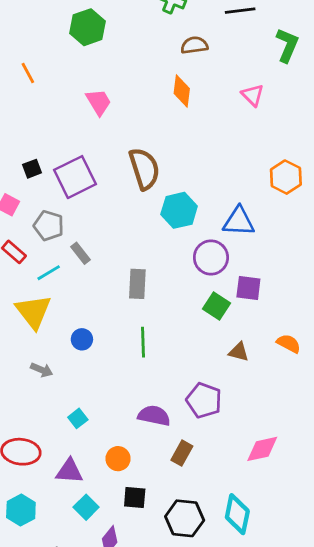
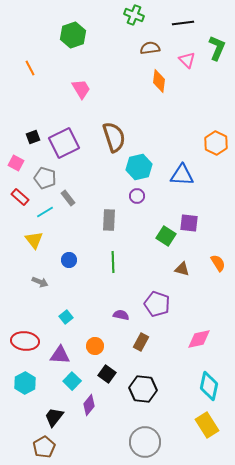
orange diamond: (182, 91) -> (159, 81), moved
pink triangle: (253, 95) -> (187, 60), moved
purple circle: (211, 257) -> (137, 196), moved, size x0.6
yellow triangle: (33, 312) -> (34, 240), size x0.7
orange semicircle: (289, 343) -> (218, 263), turned 30
purple semicircle: (154, 416) -> (121, 315), size x0.7
black square: (135, 497) -> (107, 374), turned 30
cyan diamond: (237, 514) -> (209, 386), moved

